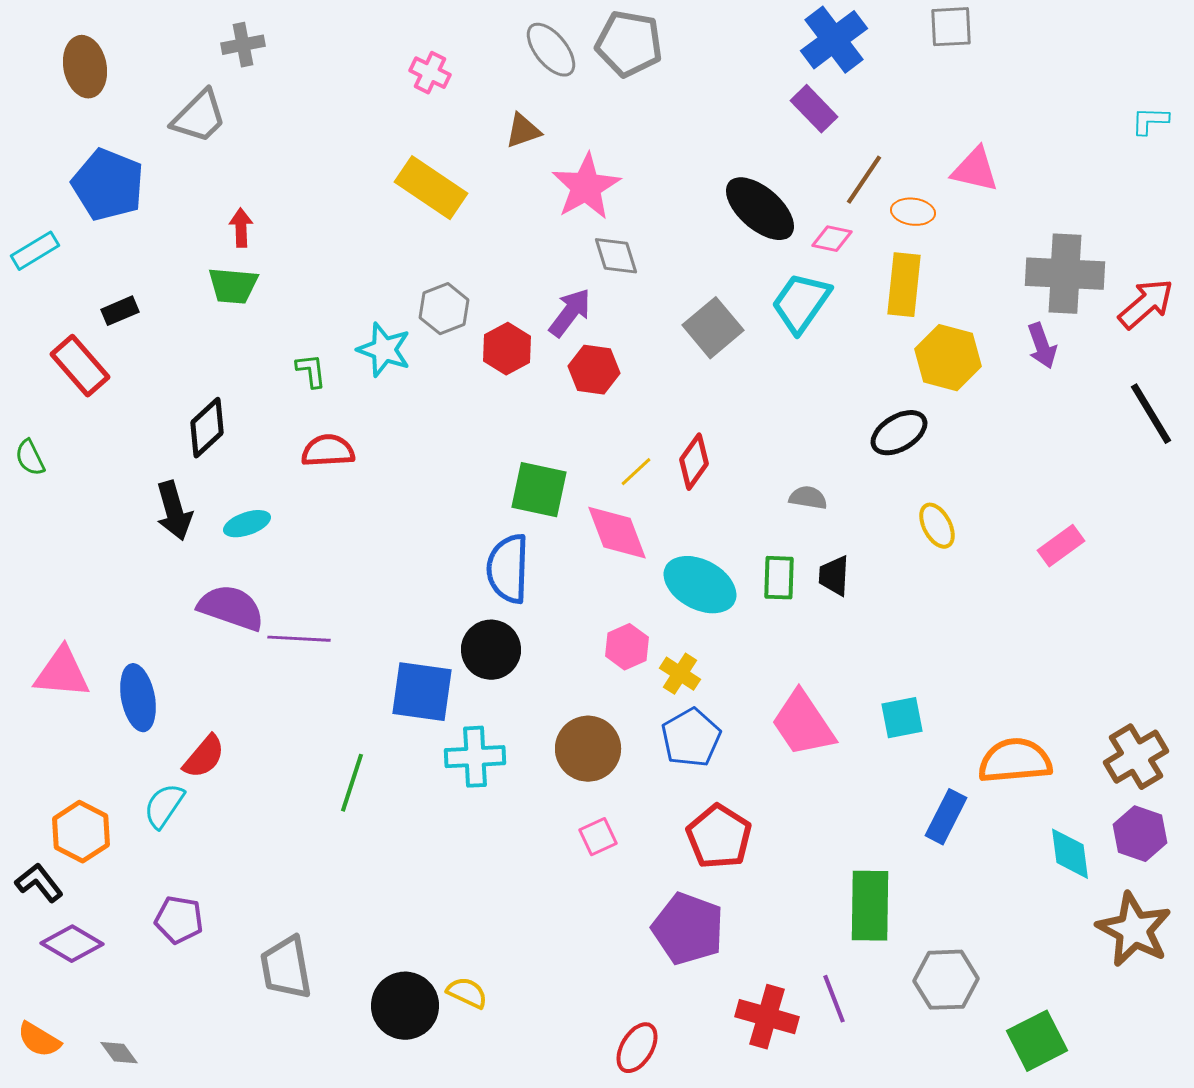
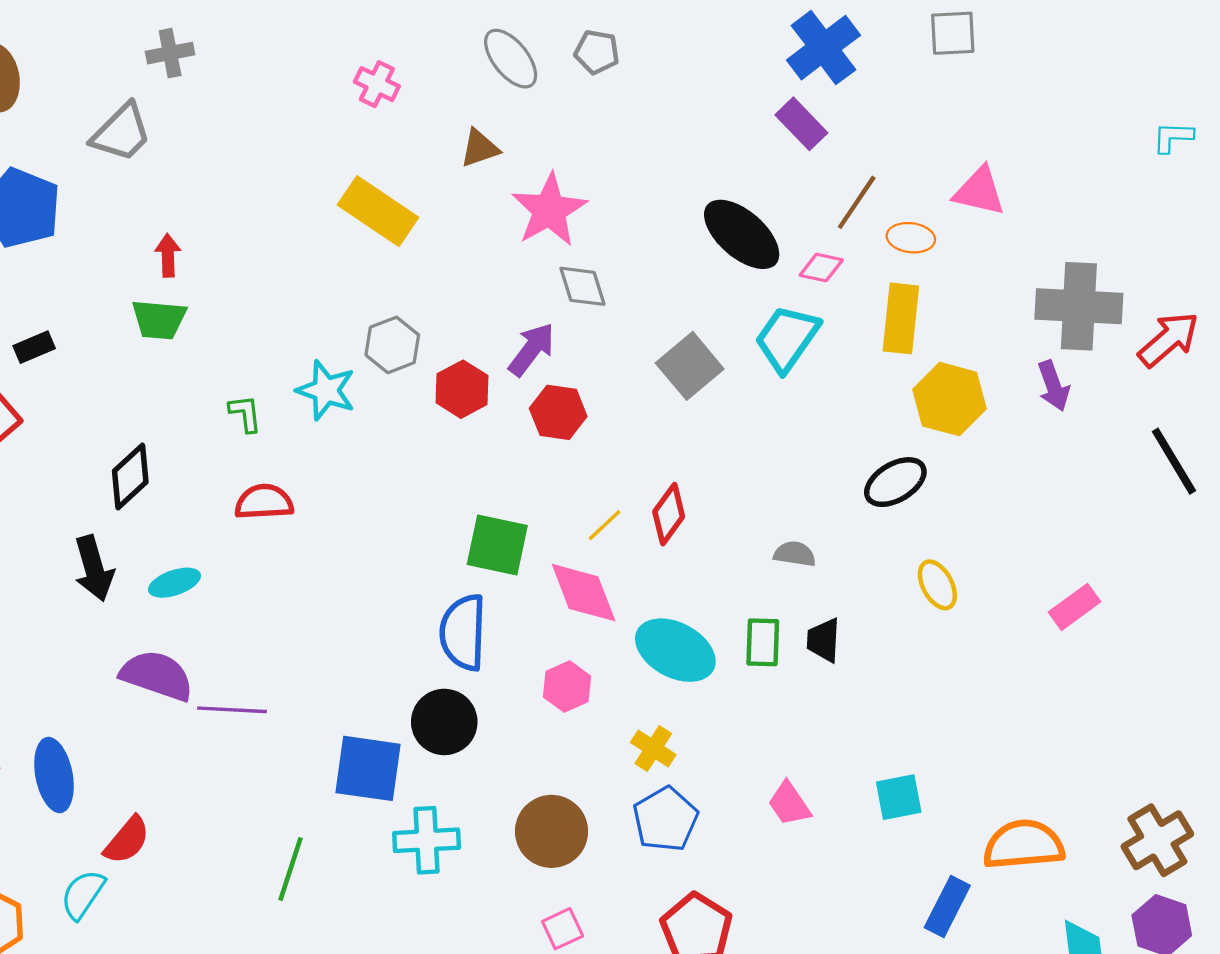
gray pentagon: (629, 44) -> (597, 52), size x0.6
pink hexagon: (627, 647) -> (567, 687), moved
pink trapezoid: (803, 724) -> (789, 804), size x0.6

